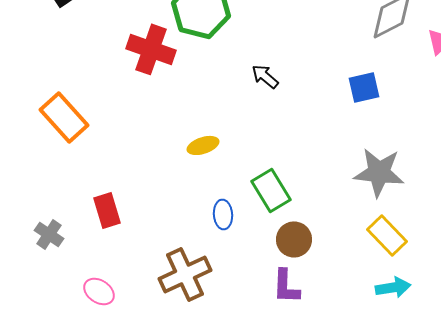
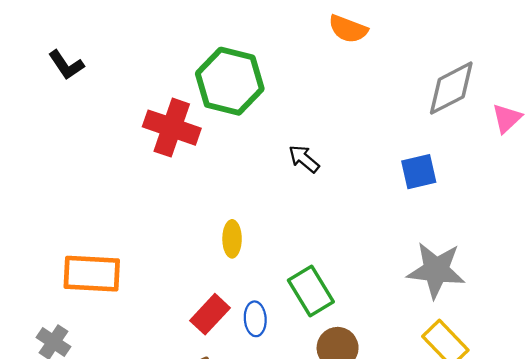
orange rectangle: (64, 117) -> (92, 274), moved, turned -45
yellow ellipse: (203, 145) -> (232, 239), turned -72
red rectangle: (107, 210) -> (210, 314), moved, turned 60

